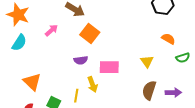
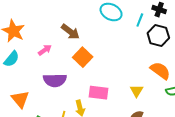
orange semicircle: (168, 39) -> (160, 71), size x1.5
purple semicircle: (81, 60) -> (55, 80), moved, size x1.6

